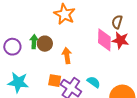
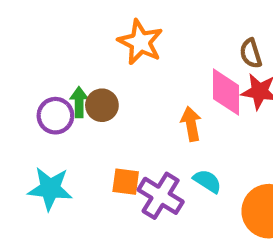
brown semicircle: (117, 22) -> (251, 53), turned -32
purple circle: (12, 47) -> (55, 116), moved
orange arrow: (67, 56) -> (191, 124), moved

